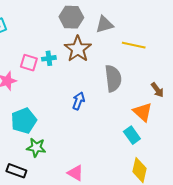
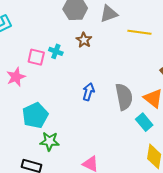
brown star: (78, 49) -> (84, 40), size x0.6
cyan cross: (49, 58) -> (56, 51), turned 32
gray semicircle: (113, 78) -> (124, 97), moved

